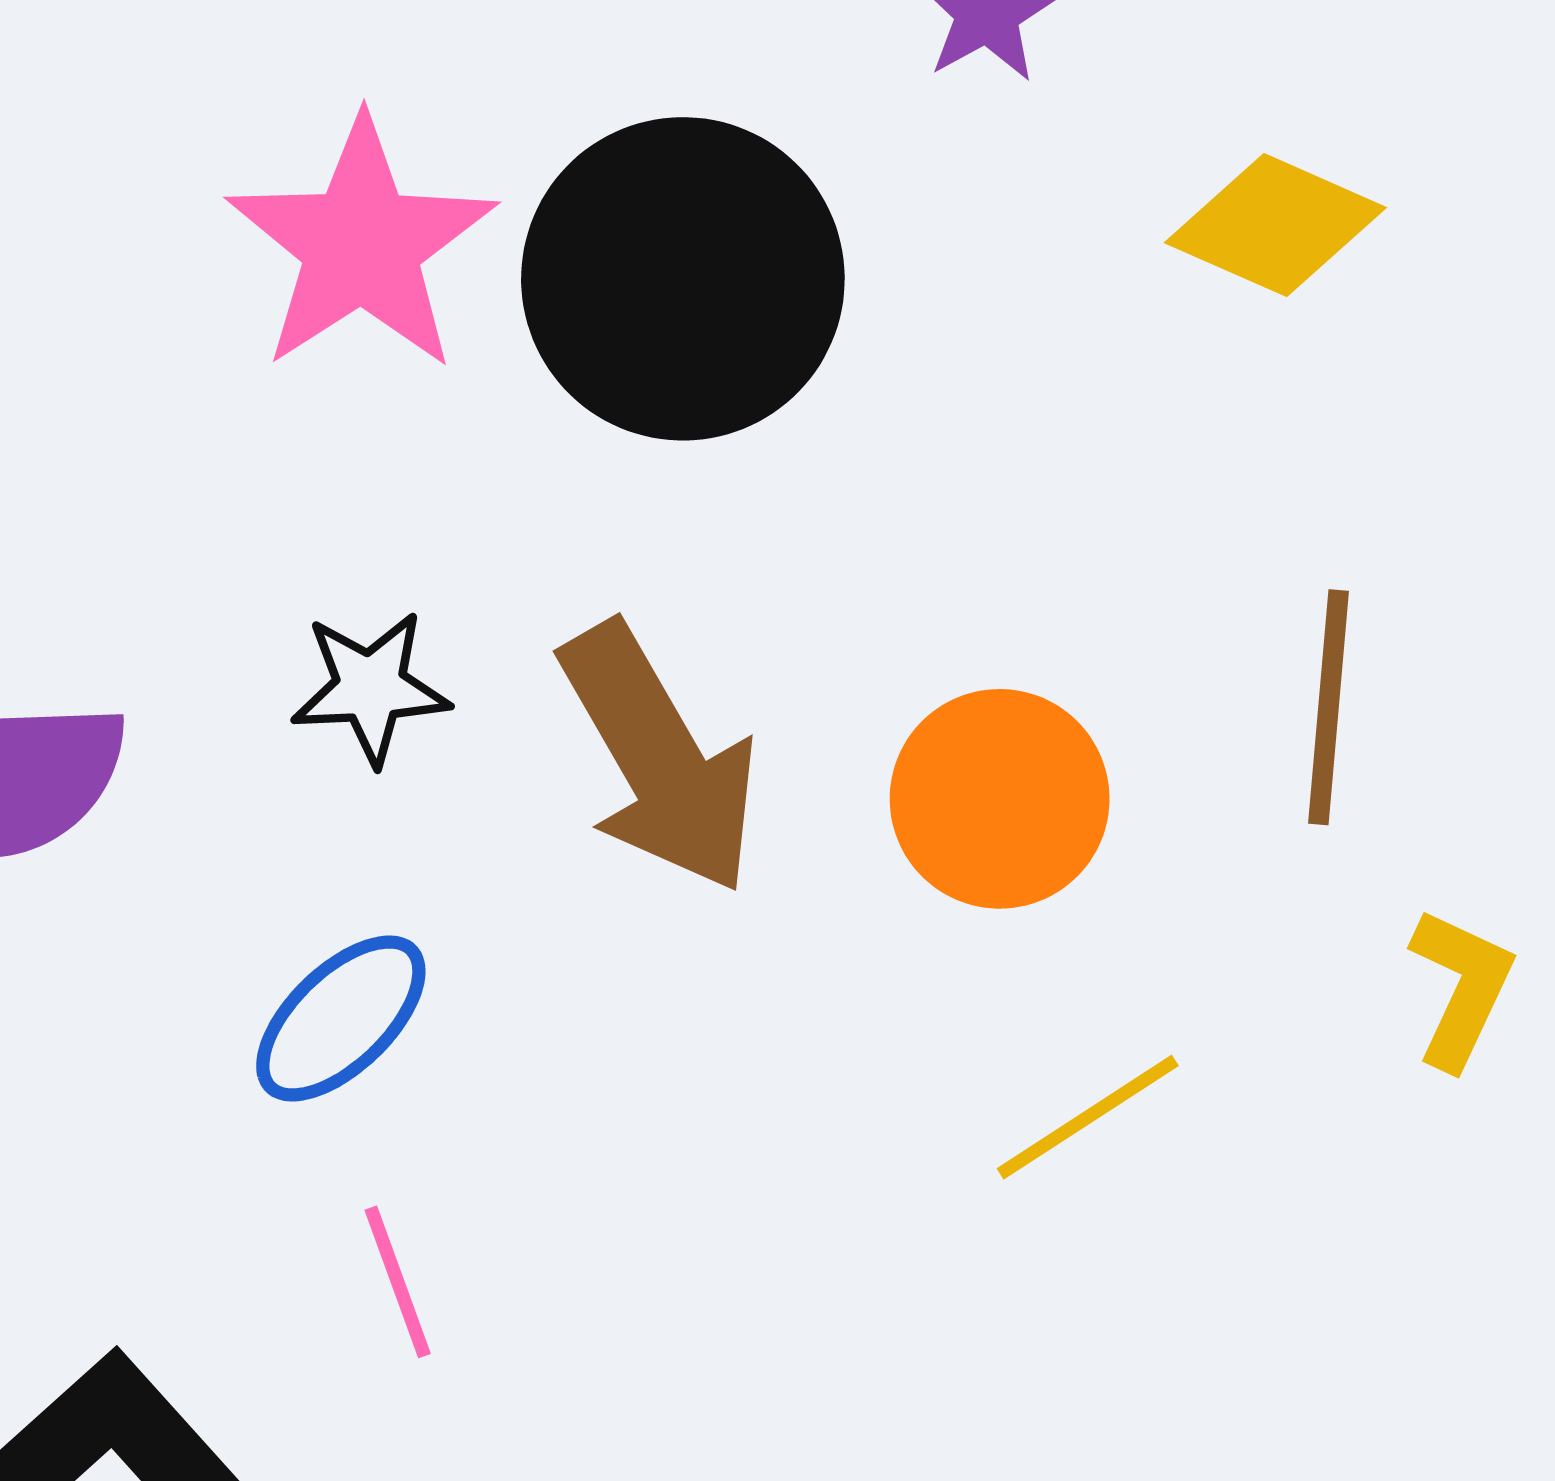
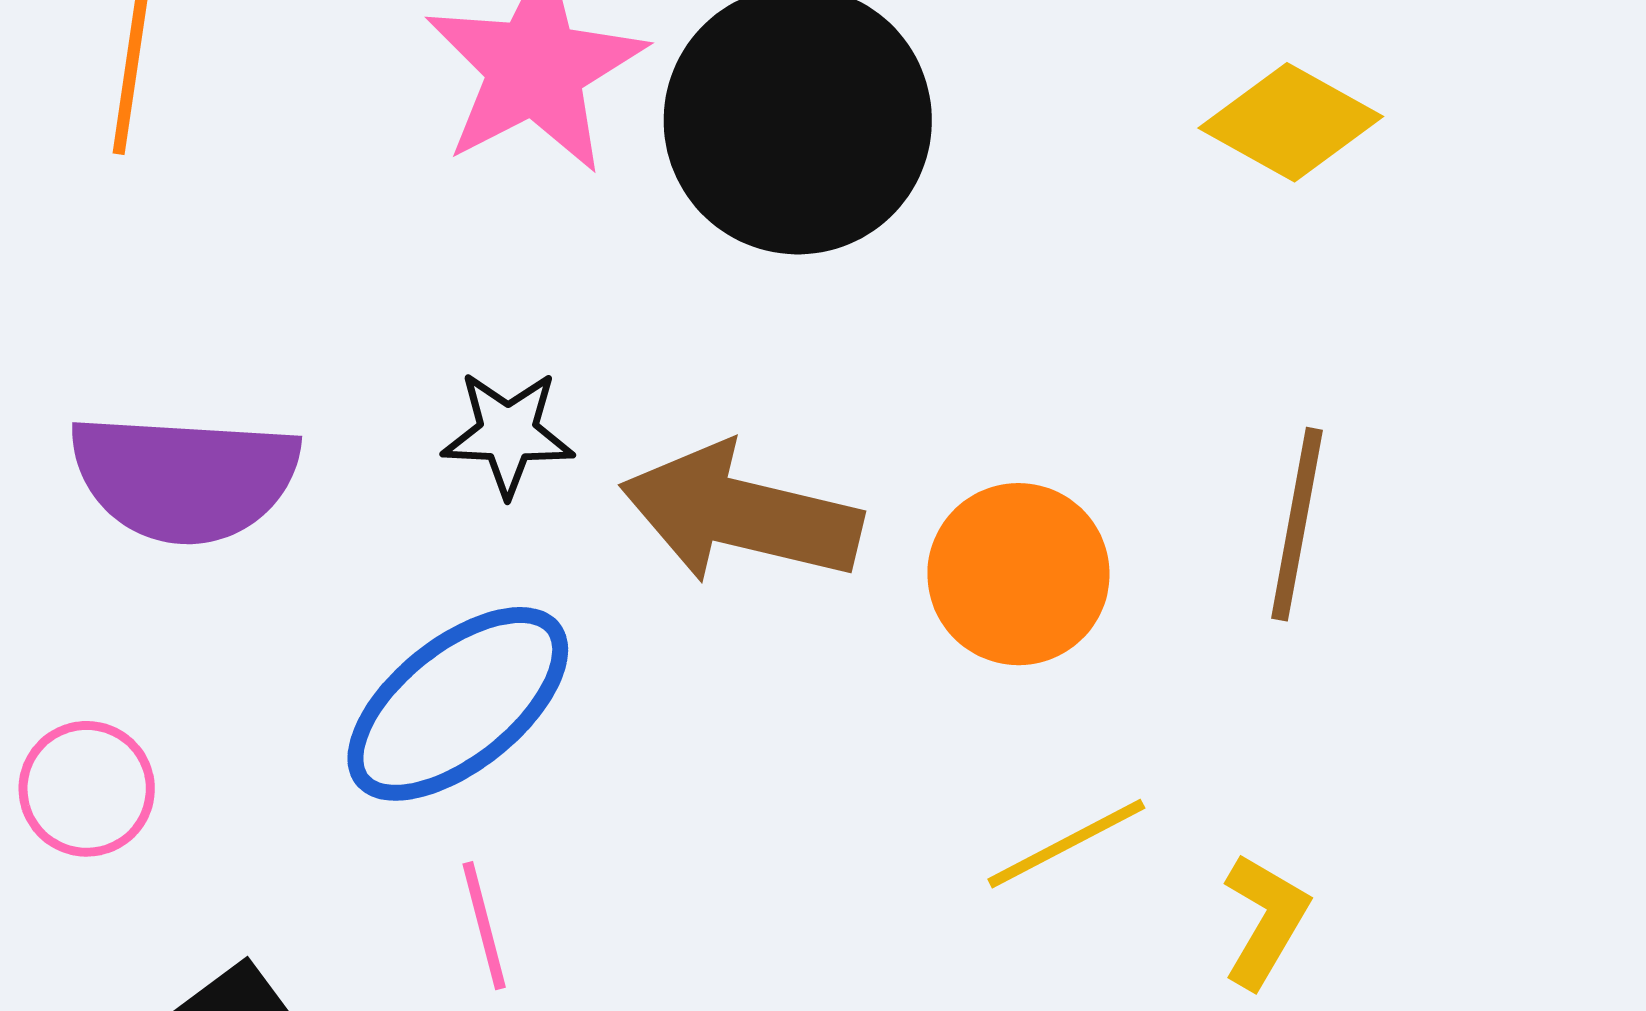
brown arrow: (659, 758) -> (741, 514), turned 128
yellow L-shape: (1461, 988) -> (1265, 921), moved
blue ellipse: (341, 1018) -> (458, 704), size x1.5

